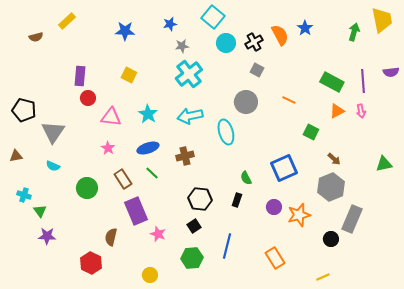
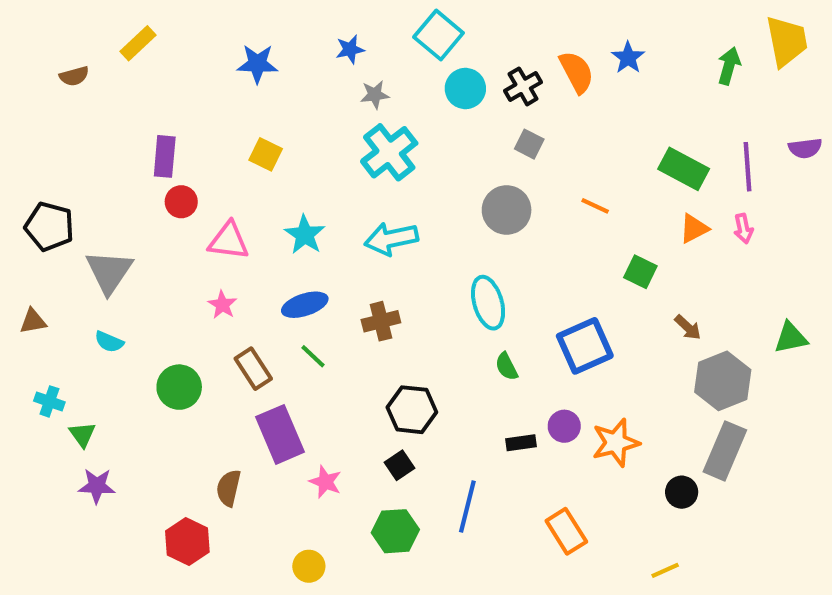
cyan ellipse: (226, 132) -> (488, 303), moved
gray hexagon: (331, 187) -> (723, 381), moved
black rectangle: (237, 200) -> (521, 443), moved, turned 64

